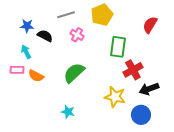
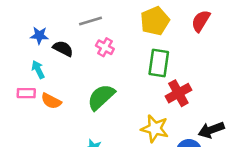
yellow pentagon: (102, 15) -> (155, 21), moved
red semicircle: (150, 25) -> (201, 21), moved
black arrow: (149, 89) -> (211, 130), moved

